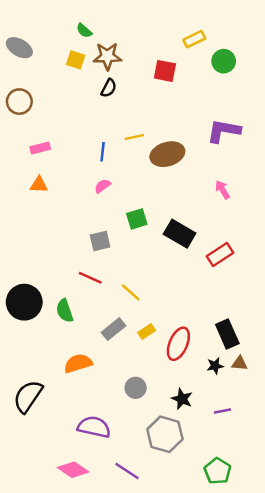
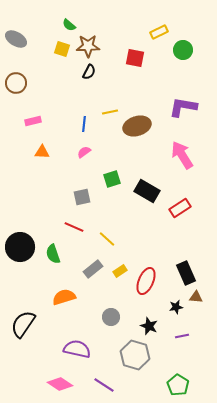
orange triangle: (39, 185) -> (42, 152), moved
pink arrow: (222, 190) -> (182, 155), size x1.8
black star: (215, 366) -> (176, 307), moved

